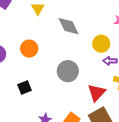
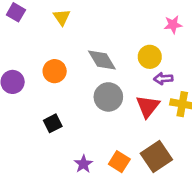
gray diamond: (69, 26) -> (102, 60), moved
red triangle: (96, 93) -> (148, 106), moved

